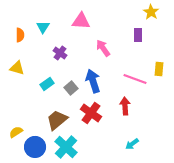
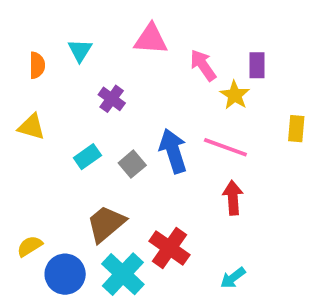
yellow star: (151, 12) -> (235, 95), moved
pink arrow: (103, 48) -> (203, 65), moved
pink line: (135, 79) -> (225, 147), moved
red cross: (91, 113) -> (169, 248), moved
cyan arrow: (132, 144) -> (233, 278), moved

